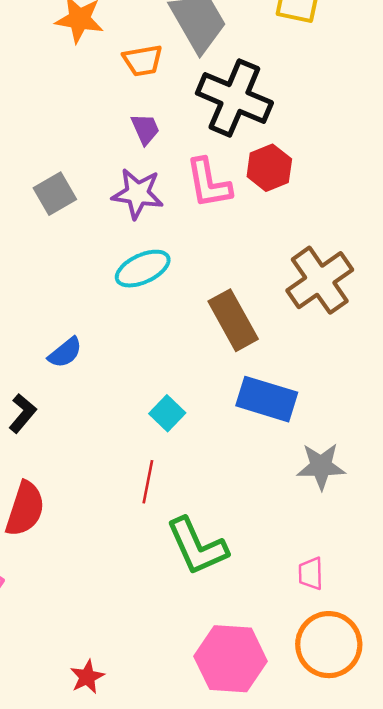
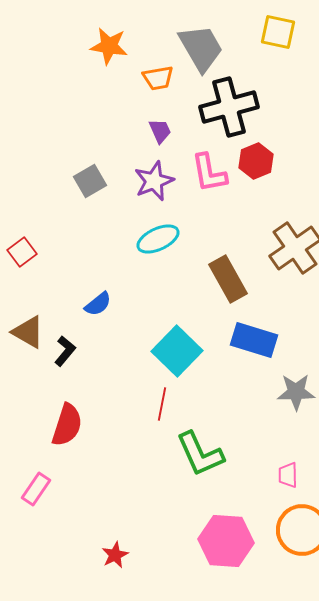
black cross: (234, 98) -> (229, 107), turned -38
purple star: (138, 194) -> (154, 181), turned -30
cyan square: (167, 413) -> (177, 351), size x1.8

